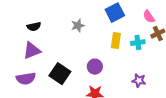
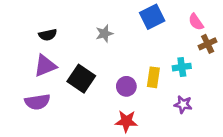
yellow rectangle: (116, 41) -> (153, 77), moved
cyan cross: (138, 43) -> (182, 67), moved
black square: (60, 74) -> (81, 79), moved

